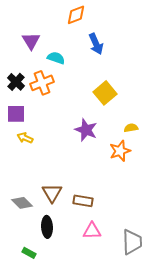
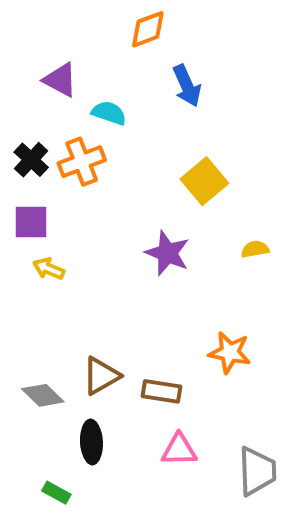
purple triangle: (31, 41) -> (60, 80), turned -30
orange star: (120, 151) -> (230, 352), moved, turned 30
brown triangle: (52, 193) -> (101, 376), turned 30

